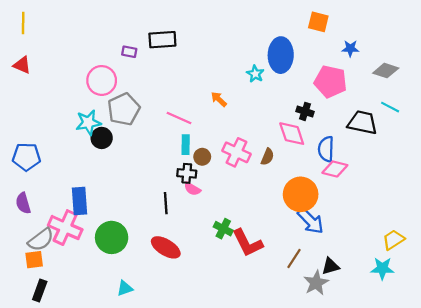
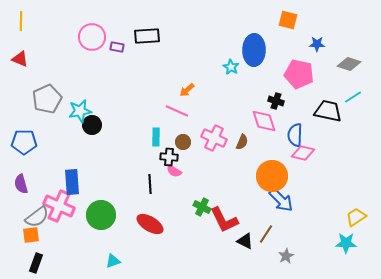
pink circle: (102, 80) -> (92, 37), moved
orange arrow: (219, 99) -> (187, 90), moved, turned -84
cyan line: (390, 107) -> (353, 97), turned -60
gray pentagon: (124, 109) -> (47, 99), moved
pink line: (179, 118) -> (177, 111), moved
cyan rectangle: (186, 145) -> (156, 137), moved
black triangle: (330, 266) -> (245, 241), moved, turned 42
gray star: (316, 283) -> (286, 256), size x0.7

